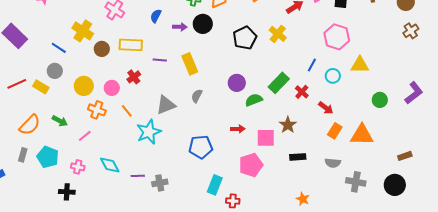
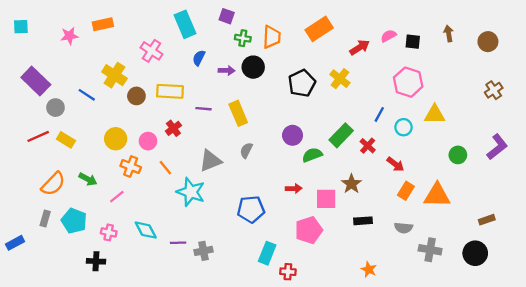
brown cross: (411, 31) -> (494, 90), moved
gray circle: (55, 71) -> (55, 108), moved
cyan star: (149, 132) -> (191, 192), turned -30

